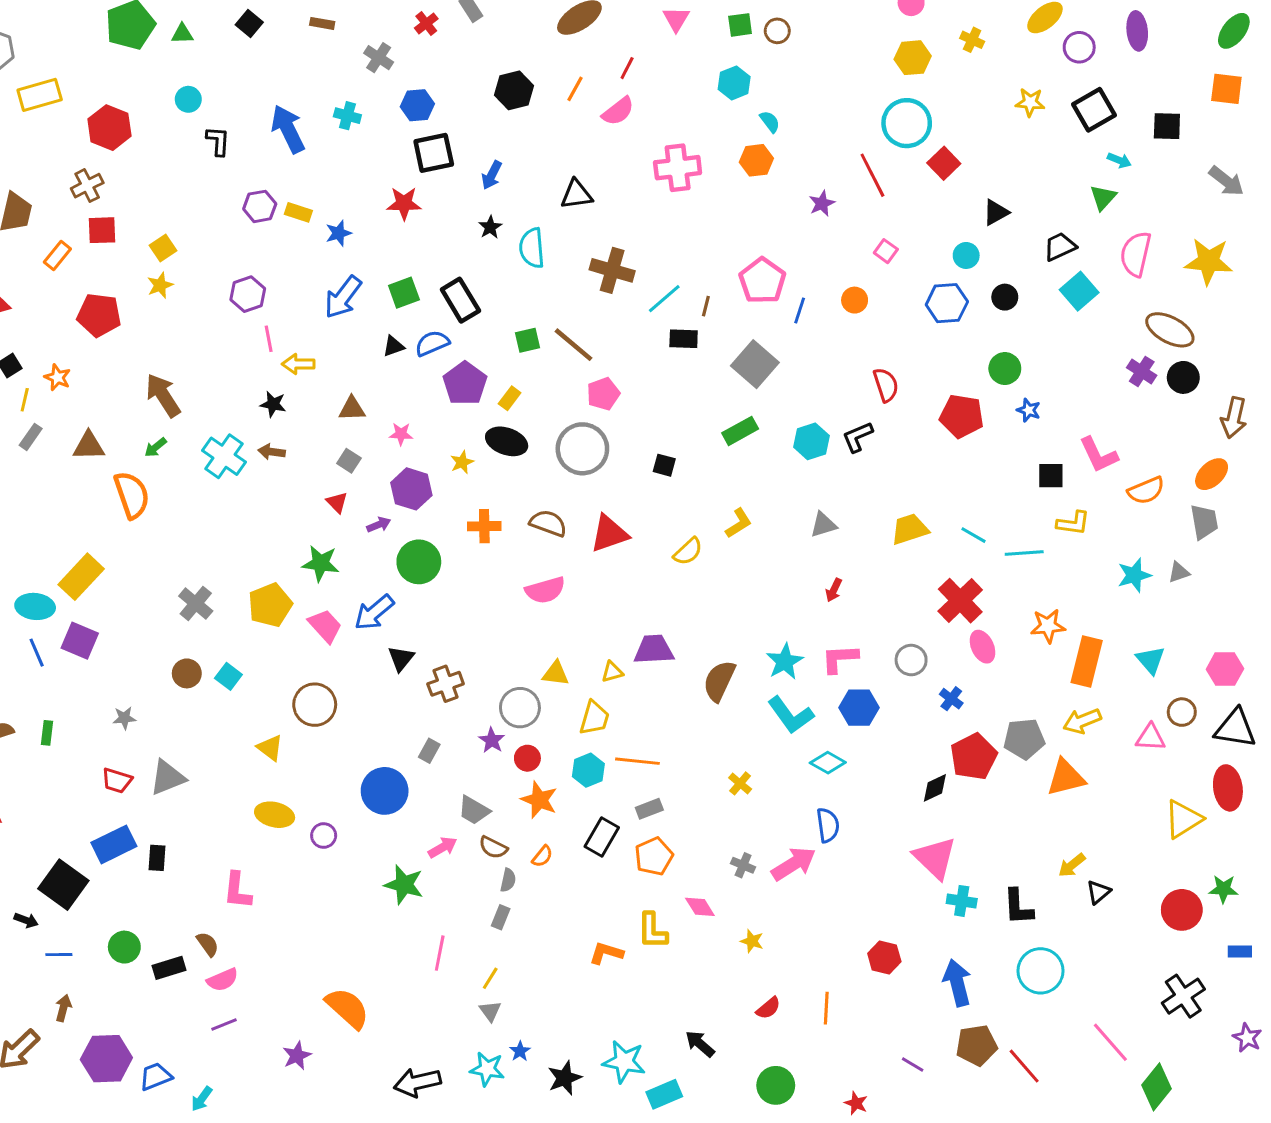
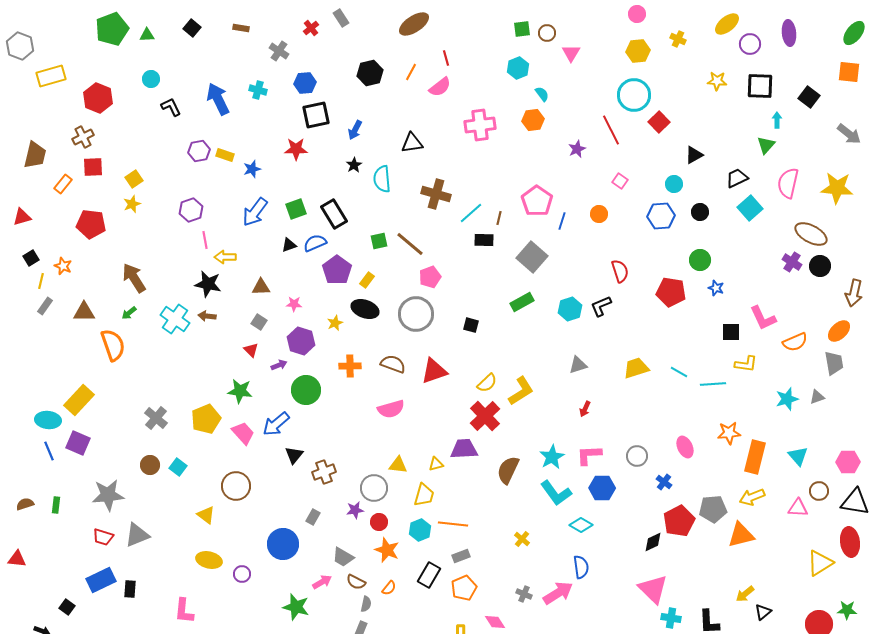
pink triangle: (676, 19) -> (571, 53), moved
red line: (627, 68) -> (446, 58), turned -42
black square: (1094, 110) -> (760, 86), turned 32
black square: (1167, 126) -> (809, 97), turned 35
black L-shape: (218, 141) -> (171, 107), turned -30
cyan arrow: (1119, 160) -> (777, 120), turned -112
black star: (273, 404) -> (208, 284), size x1.5
yellow L-shape: (739, 523) -> (521, 391), moved, size x1.4
red cross: (960, 601) -> (485, 416), moved
gray star: (124, 718) -> (108, 495), size x2.0
purple star: (492, 740) -> (355, 510), turned 30
black square: (63, 885) -> (67, 607), size x0.5

